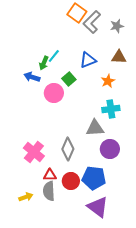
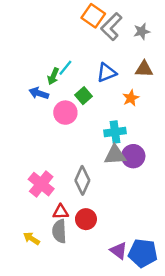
cyan cross: (111, 109) -> (115, 132), moved
purple circle: (110, 149) -> (133, 156), moved
blue pentagon: (94, 178) -> (143, 253), moved
yellow arrow: (26, 197) -> (31, 239), turned -128
purple triangle: (98, 207) -> (119, 251), size x0.7

